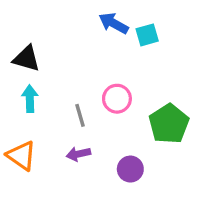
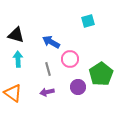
blue arrow: (114, 23) -> (51, 42), moved
purple circle: (130, 169) -> (78, 87), moved

